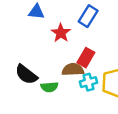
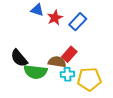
red star: (61, 33) -> (55, 18), moved
green semicircle: (49, 87) -> (36, 72), size x1.6

